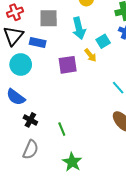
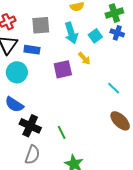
cyan square: (103, 41) -> (95, 36), moved
black cross: (30, 120) -> (30, 126), size x1.5

